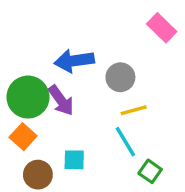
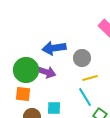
purple arrow: (61, 100) -> (46, 72), turned -36
orange square: (23, 137) -> (23, 94), turned -35

